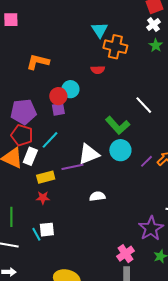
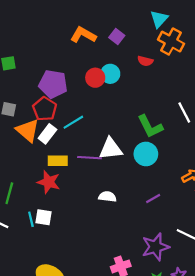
purple square: (58, 109) -> (117, 36), moved, turned 32
purple line: (146, 161) -> (153, 198), moved
red star: (43, 198) -> (49, 182), size x1.5

